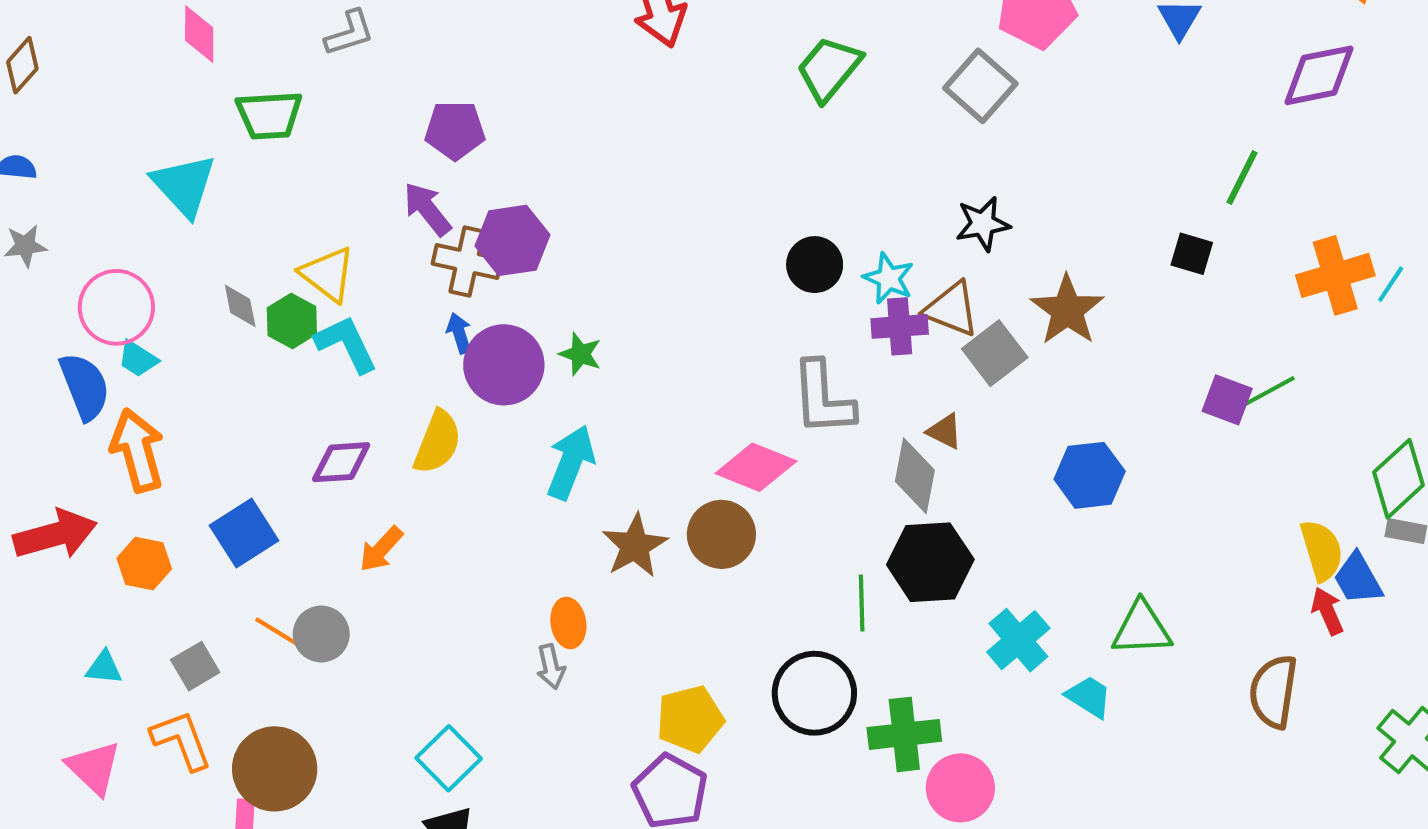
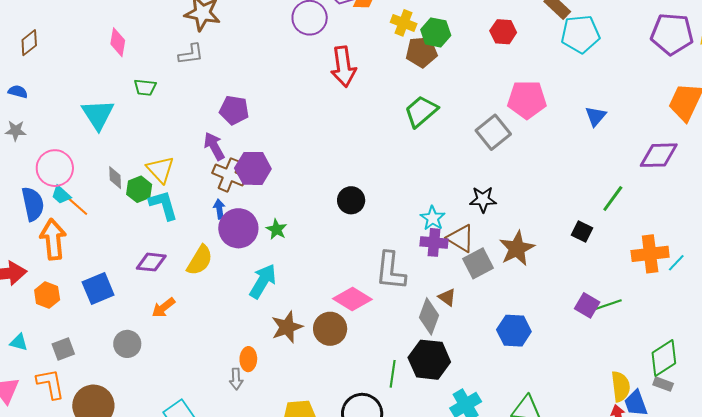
green trapezoid: (269, 115) -> (145, 87), size x0.7
black circle: (815, 265) -> (351, 200), moved
orange line: (278, 633) -> (77, 206), moved

